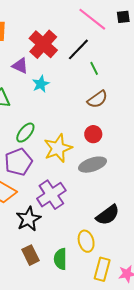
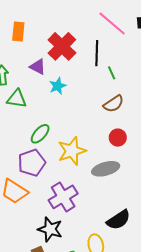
black line: (78, 49) -> (97, 53), turned -45
red circle: (93, 134) -> (118, 138), moved
black star: (28, 219) -> (50, 229), moved, turned -30

